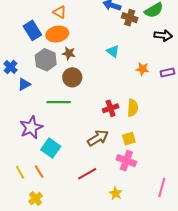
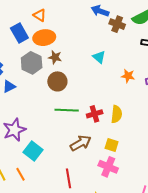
orange triangle: (60, 12) -> (40, 15), moved
green line: (59, 102) -> (67, 110), moved
yellow square: (129, 139) -> (112, 145), turned 32
red line: (87, 174) -> (68, 178), turned -72

